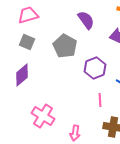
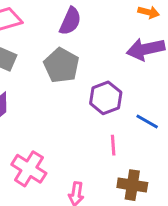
purple semicircle: (86, 20) -> (70, 21), moved, turned 60

